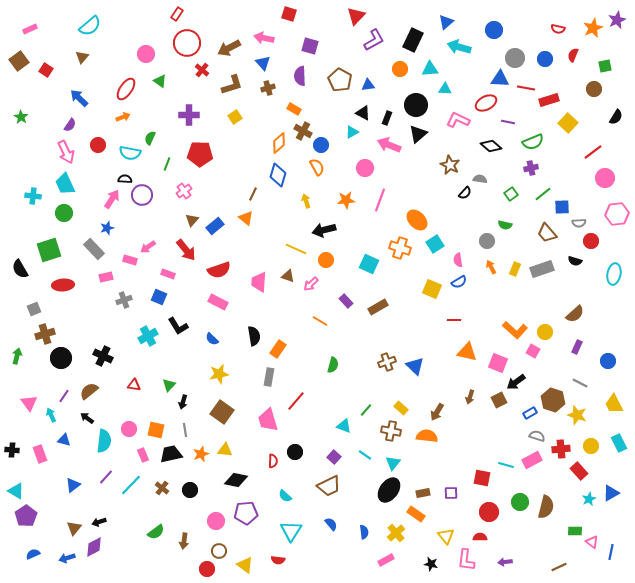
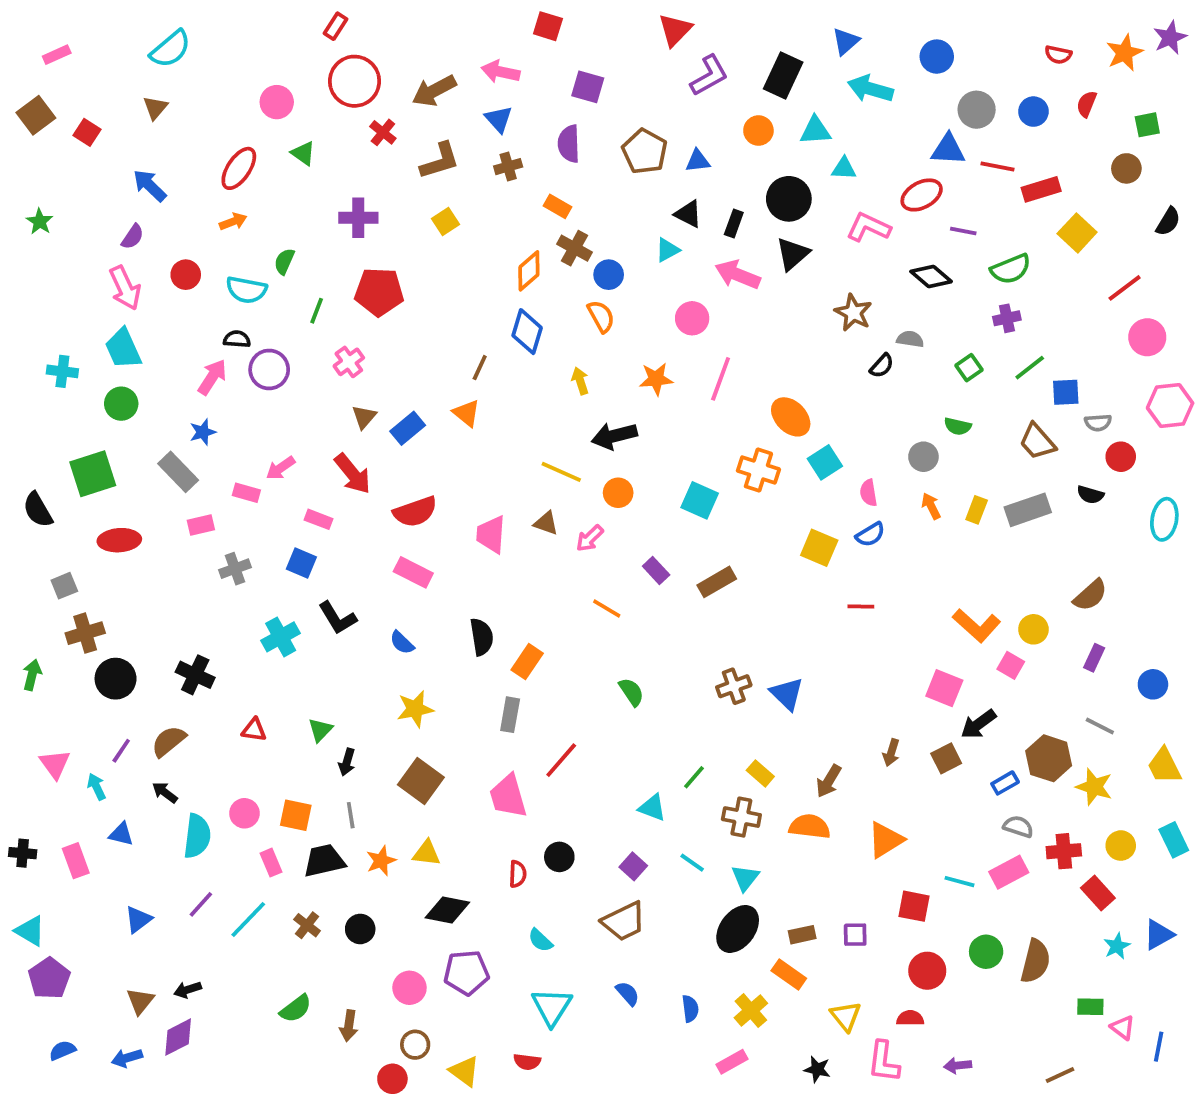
orange triangle: (467, 352) -> (886, 840), moved, turned -45
green semicircle: (333, 365) -> (631, 692), turned -49

